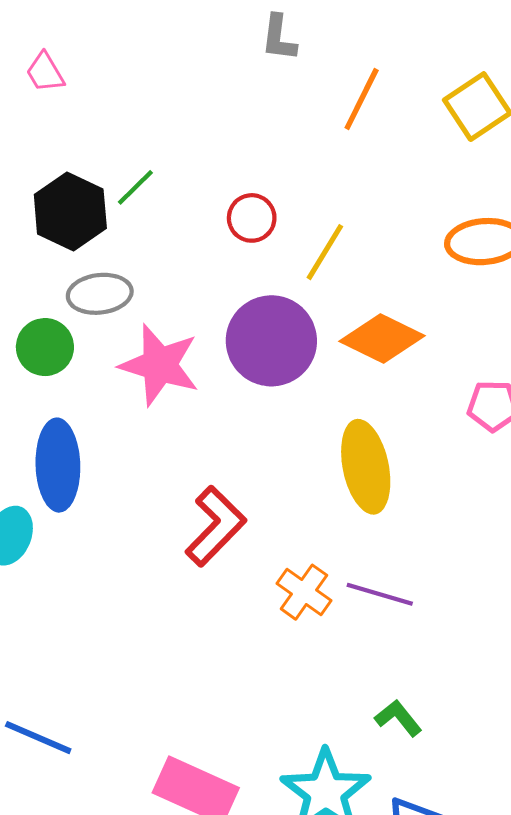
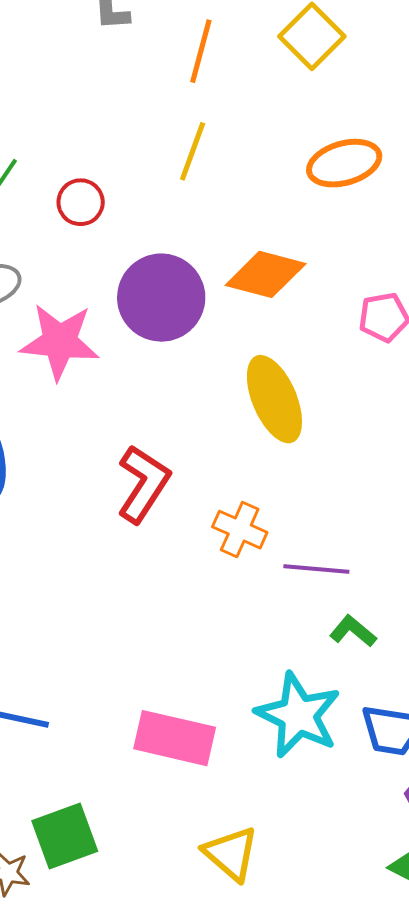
red circle: (252, 218) -> (81, 202), moved
yellow line: (325, 252) -> (193, 151), moved
purple line: (380, 594) -> (316, 569), moved

